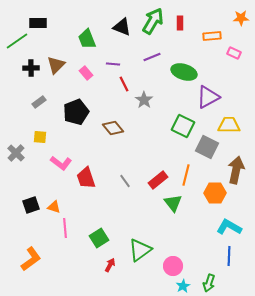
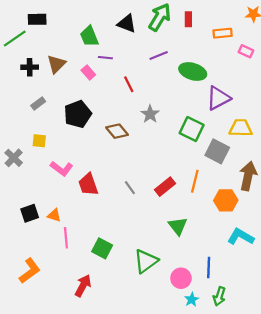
purple line: (113, 64) -> (105, 58), moved
gray star: (144, 100) -> (150, 114), moved
green triangle: (173, 203) -> (178, 226), moved
green square: (99, 238) -> (102, 248), turned -30
blue line: (229, 256) -> (209, 268), moved
red arrow: (110, 265) -> (83, 286), moved, size x1.5

